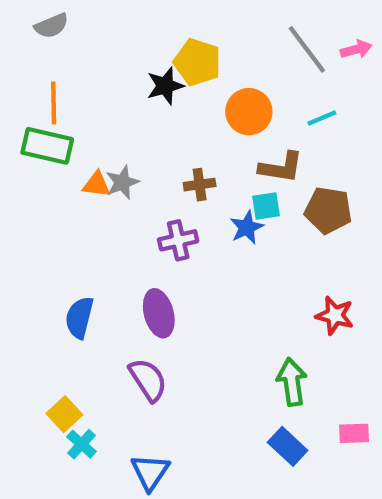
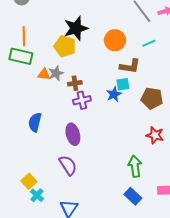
yellow pentagon: (197, 62) -> (65, 46), moved
black star: (165, 86) -> (76, 28), size x1.4
brown cross: (200, 185) -> (75, 83), moved
brown pentagon: (328, 210) -> (152, 98), moved
blue semicircle: (79, 318) -> (35, 122), moved

